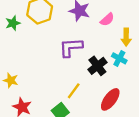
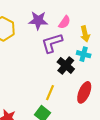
purple L-shape: (71, 47) -> (52, 43), moved

